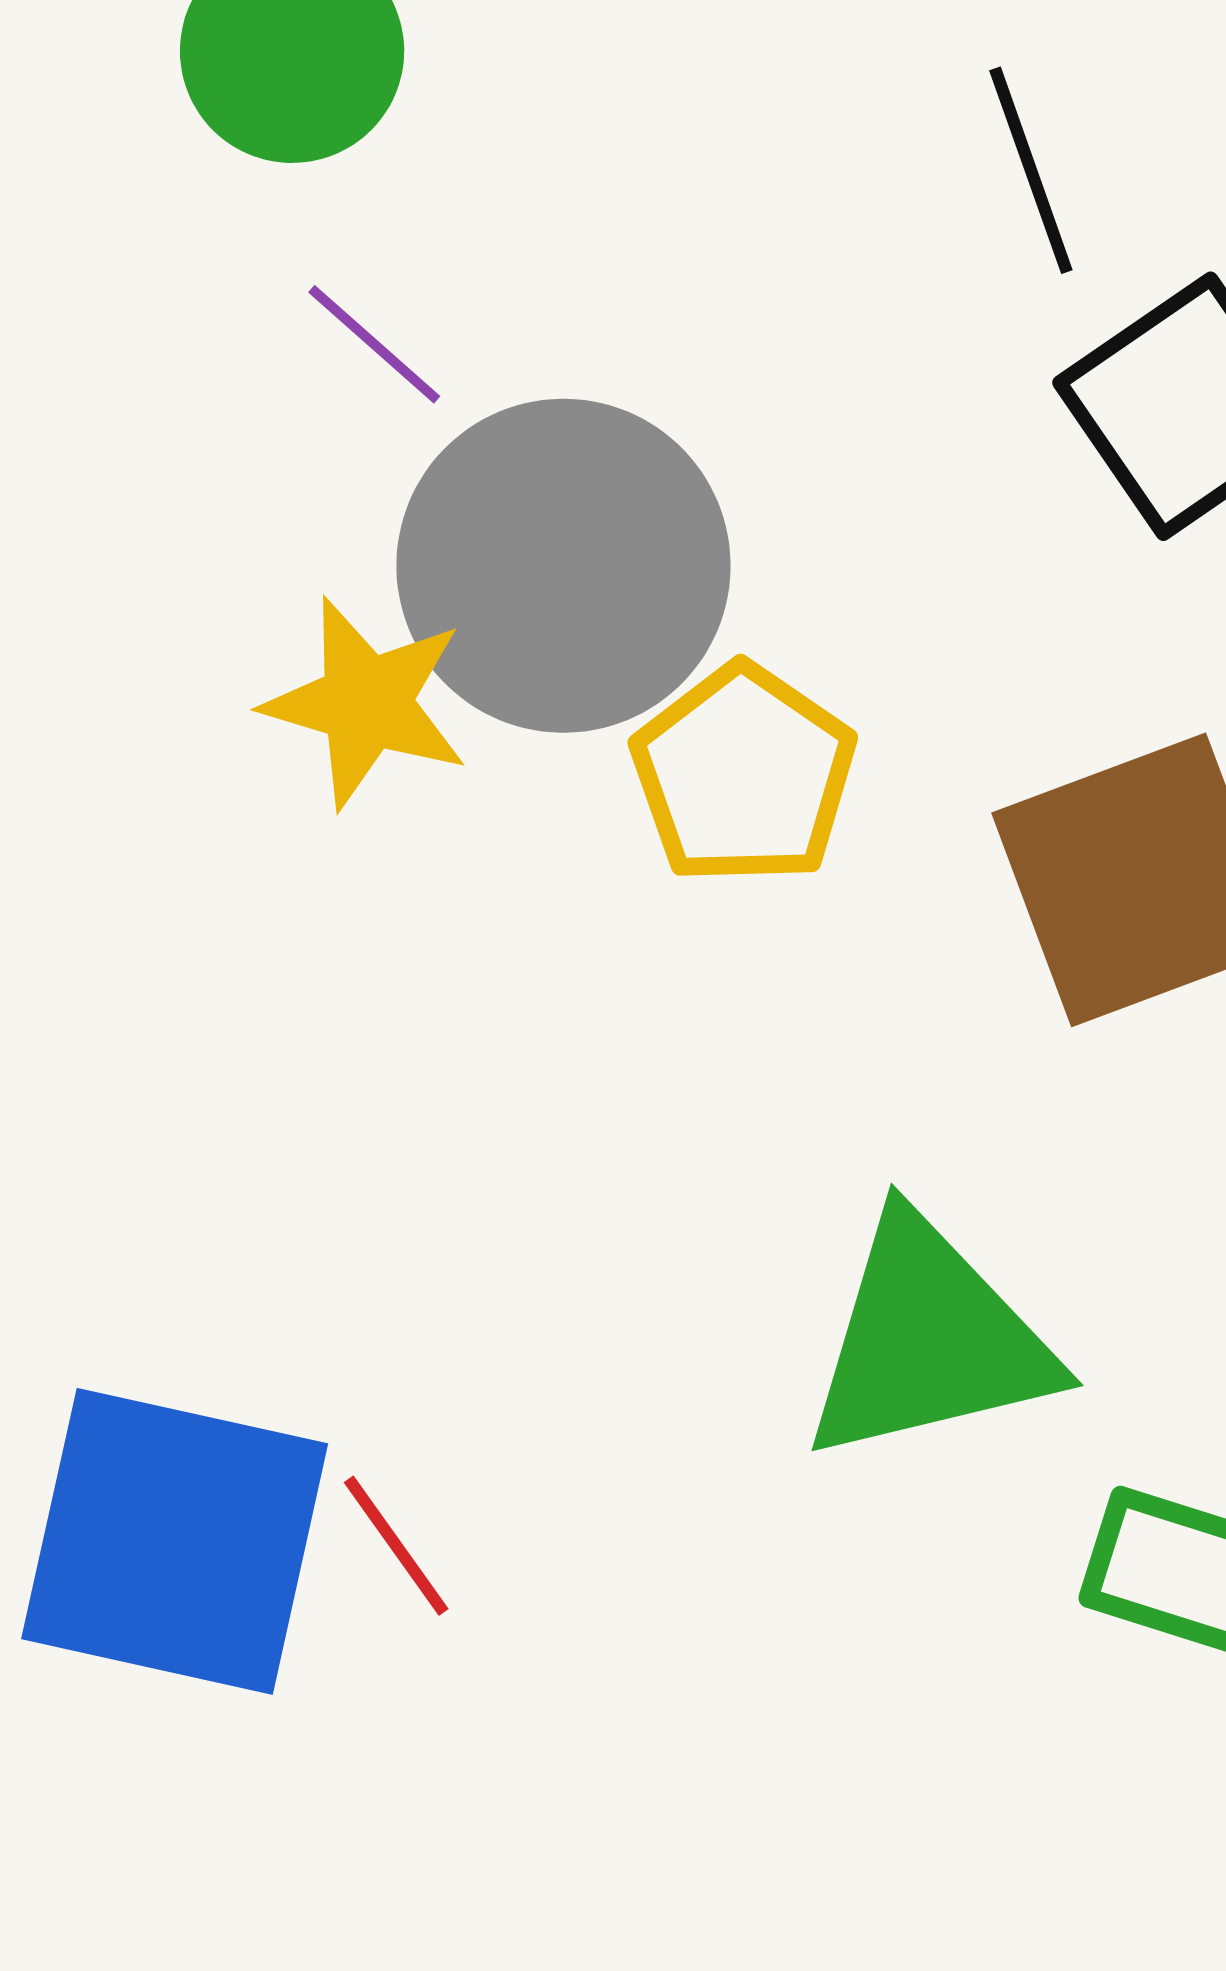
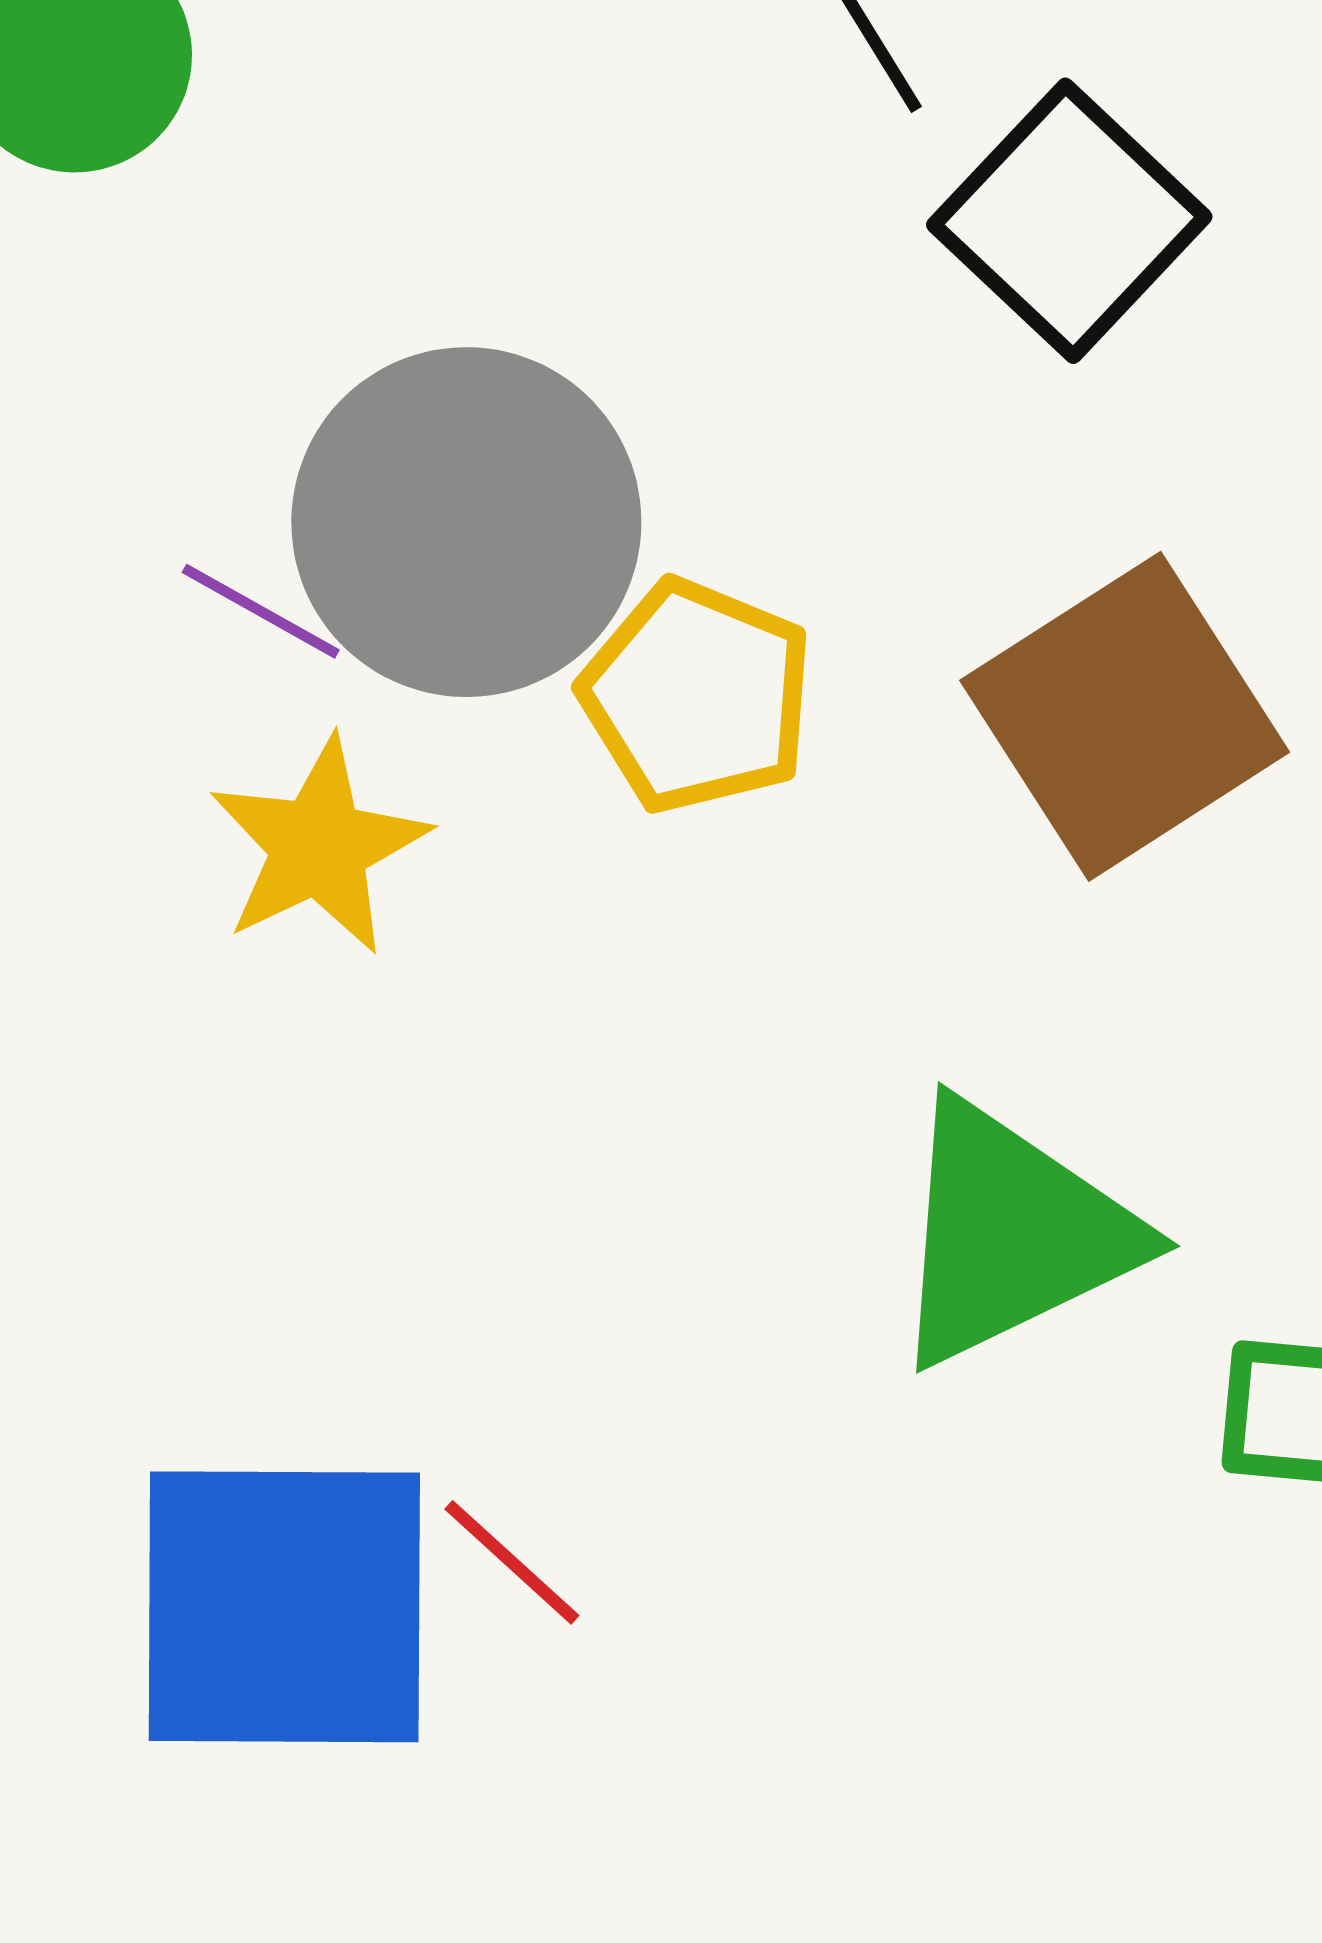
purple line: (374, 344) -> (261, 611), moved
yellow star: (366, 703) -> (319, 846), moved, turned -30

